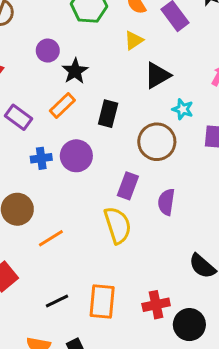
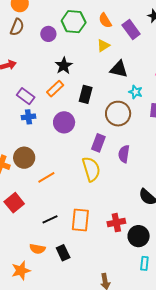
purple circle: (48, 51) -> (48, 34), moved
black triangle: (157, 75) -> (119, 69), turned 42
blue cross: (41, 158) -> (28, 117), moved

